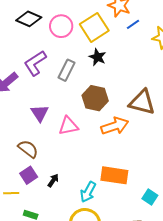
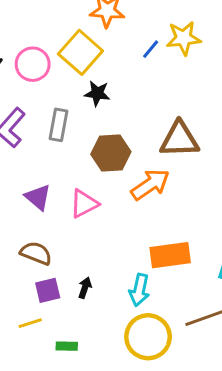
blue line: (133, 24) -> (151, 49), moved
purple square: (29, 175) -> (48, 290), turned 36

